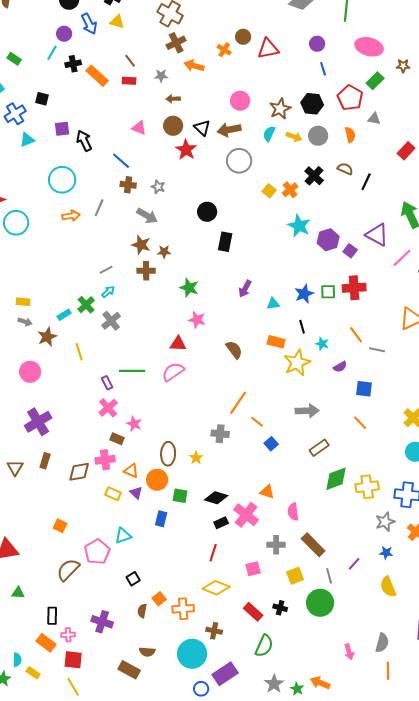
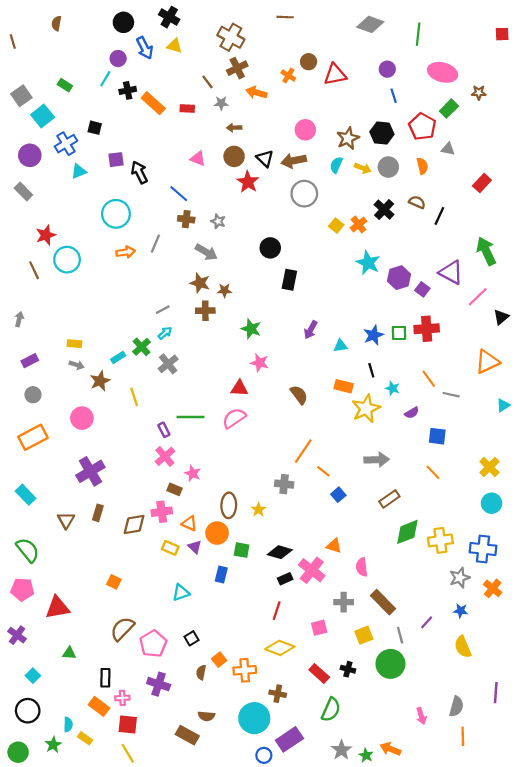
brown line: (130, 61) -> (207, 82), moved
pink pentagon: (97, 552) -> (153, 644), moved

